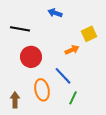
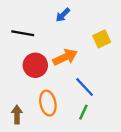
blue arrow: (55, 13) -> (63, 15), turned -64
orange arrow: (72, 50) -> (65, 57), moved, size x1.5
blue line: (63, 76) -> (85, 87), moved

